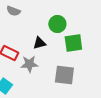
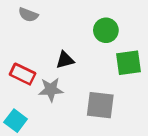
green circle: (57, 24) -> (106, 30), moved
green square: (73, 43) -> (128, 63), moved

